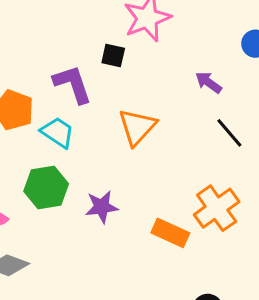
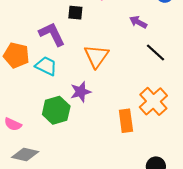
green hexagon: (46, 187) -> (56, 110), moved
purple star: (102, 207) -> (81, 92), moved
orange rectangle: (170, 233) -> (126, 121), turned 65

